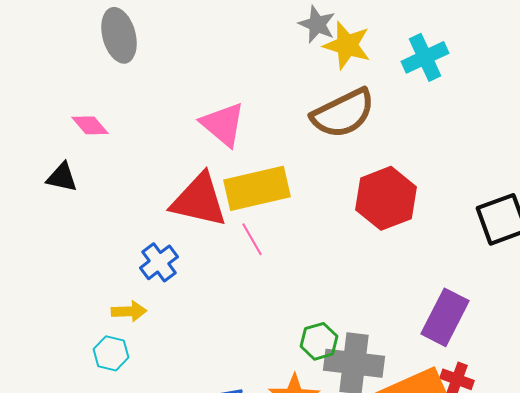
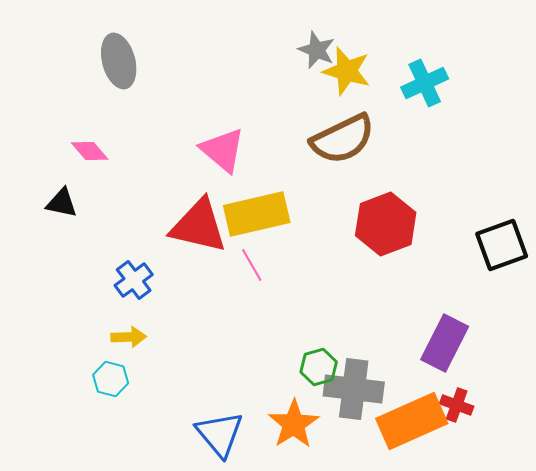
blue cross: (159, 262) -> (134, 280), moved

